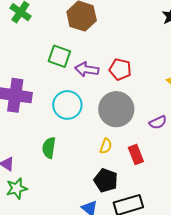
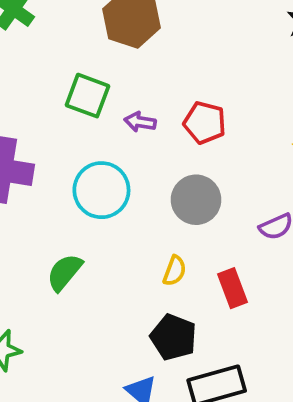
purple arrow: (87, 69) -> (140, 122), size x0.7
gray circle: (116, 109) -> (196, 200), size x0.7
green semicircle: (49, 148) -> (64, 272), turned 30

